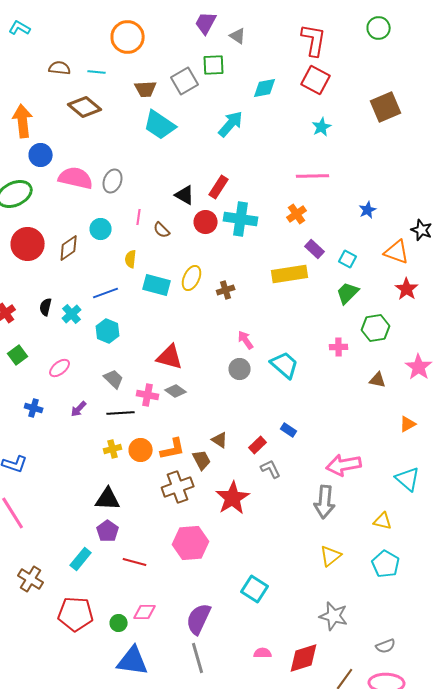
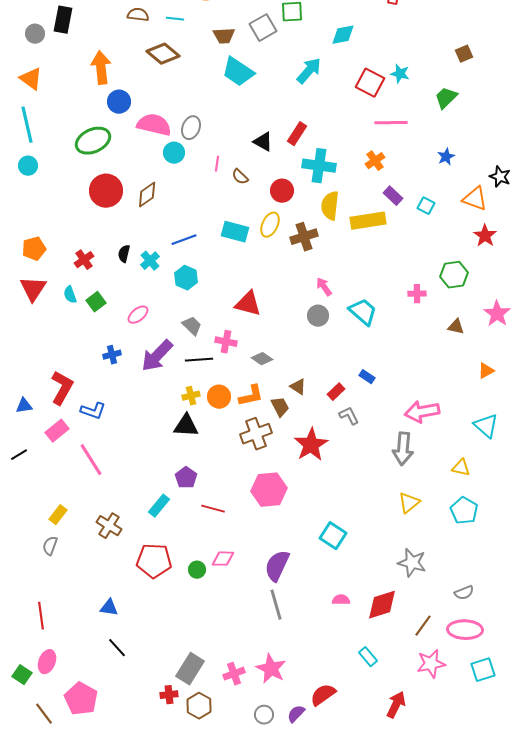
red square: (316, 80) -> (370, 83), moved
brown square: (386, 107) -> (464, 54), size x0.6
cyan star: (322, 127) -> (400, 74), turned -30
red circle: (206, 222) -> (282, 191), moved
cyan circle: (101, 229) -> (174, 153), moved
yellow semicircle: (131, 259) -> (330, 206), moved, size x1.6
brown cross: (226, 290) -> (304, 237), size x1.5
green trapezoid: (348, 293) -> (446, 98), moved
gray diamond: (176, 391) -> (262, 359), moved
blue cross: (34, 408) -> (112, 355), turned -30
purple arrow: (79, 409) -> (157, 356), size x2.0
black triangle: (108, 499) -> (186, 426), moved
blue triangle: (133, 661) -> (109, 608), moved, size x0.6

